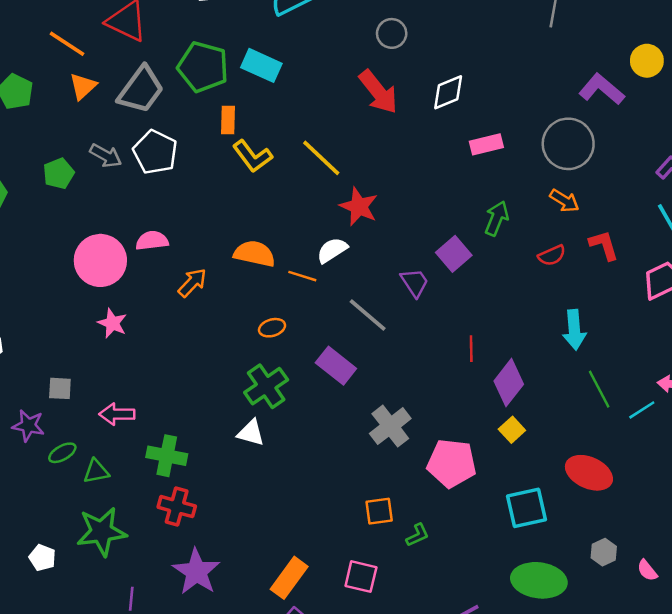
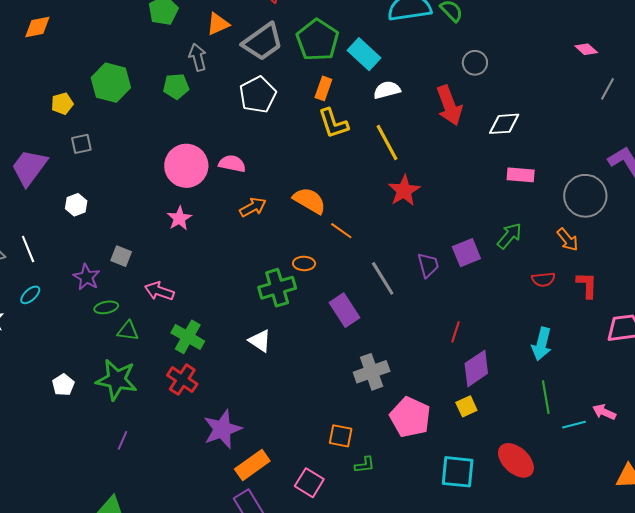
gray arrow: (106, 156) -> (198, 57), moved, turned -152
white semicircle: (332, 250) -> (387, 90), moved
green cross: (266, 386) -> (277, 288), moved
purple star: (196, 572) -> (222, 429), moved

